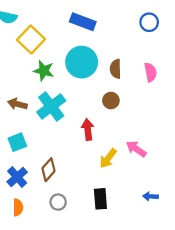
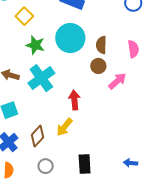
yellow square: (31, 39) -> (24, 16), size x0.7
brown circle: (111, 101) -> (98, 66), moved
pink arrow: (136, 149) -> (117, 81), moved, turned 102
yellow arrow: (108, 158) -> (64, 127), moved

